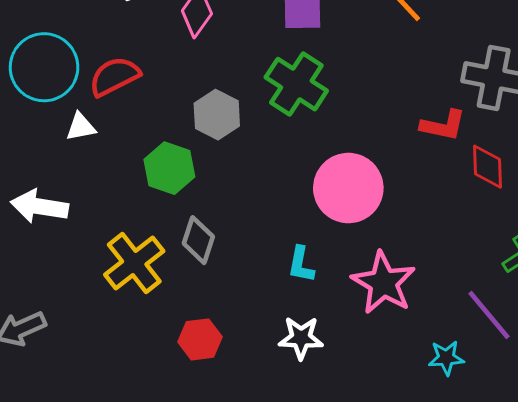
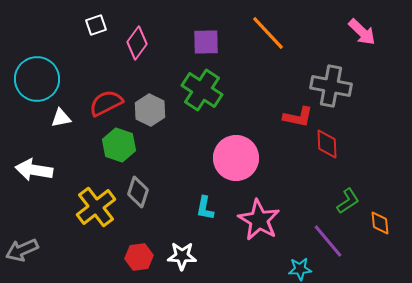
red semicircle: (114, 76) -> (106, 103), moved
white star: (301, 338) -> (182, 256), moved

